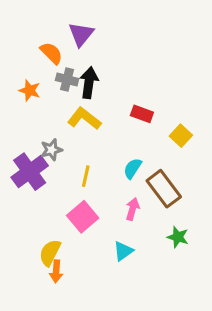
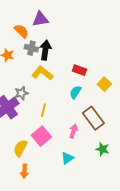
purple triangle: (81, 34) -> (40, 19), turned 42
cyan semicircle: (133, 168) -> (75, 92), moved
yellow semicircle: (50, 253) -> (20, 148), moved

